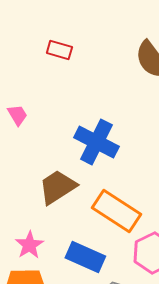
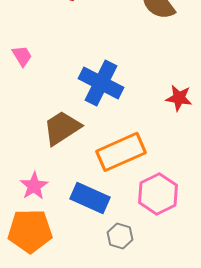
orange rectangle: (116, 211) -> (121, 152), turned -57

